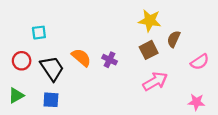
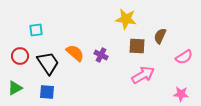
yellow star: (150, 21) -> (126, 19), moved
brown square: (149, 50) -> (137, 46), turned 30

